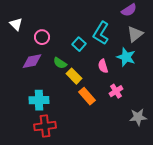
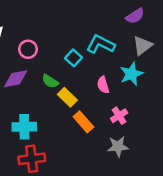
cyan L-shape: (101, 33) -> (101, 44), turned 85
cyan star: (126, 57) -> (131, 74), turned 30
gray star: (138, 117) -> (118, 146), moved

